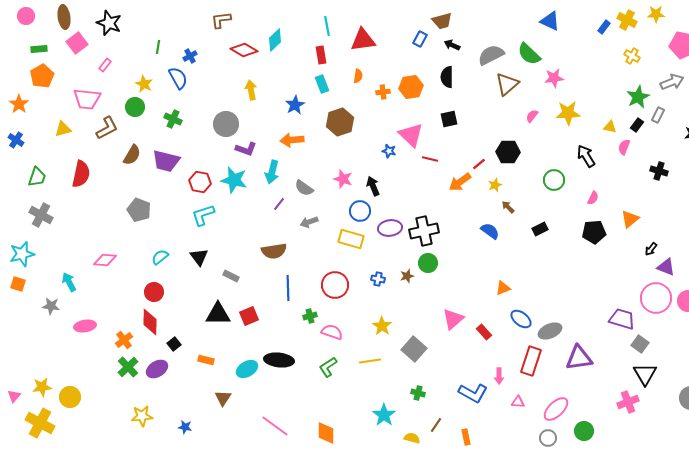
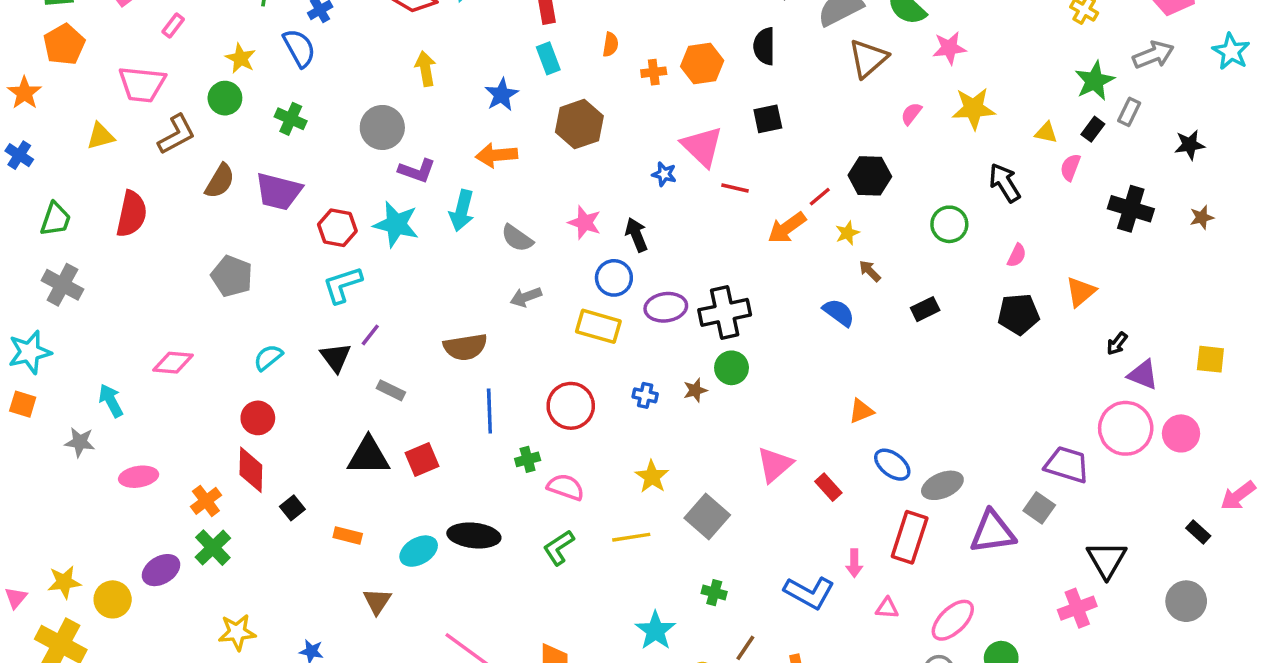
black cross: (659, 171) -> (1131, 209), size x1.4
purple line: (279, 204) -> (370, 335), moved
gray square: (640, 344) -> (1039, 508), moved
purple ellipse: (157, 369) -> (161, 570), moved

